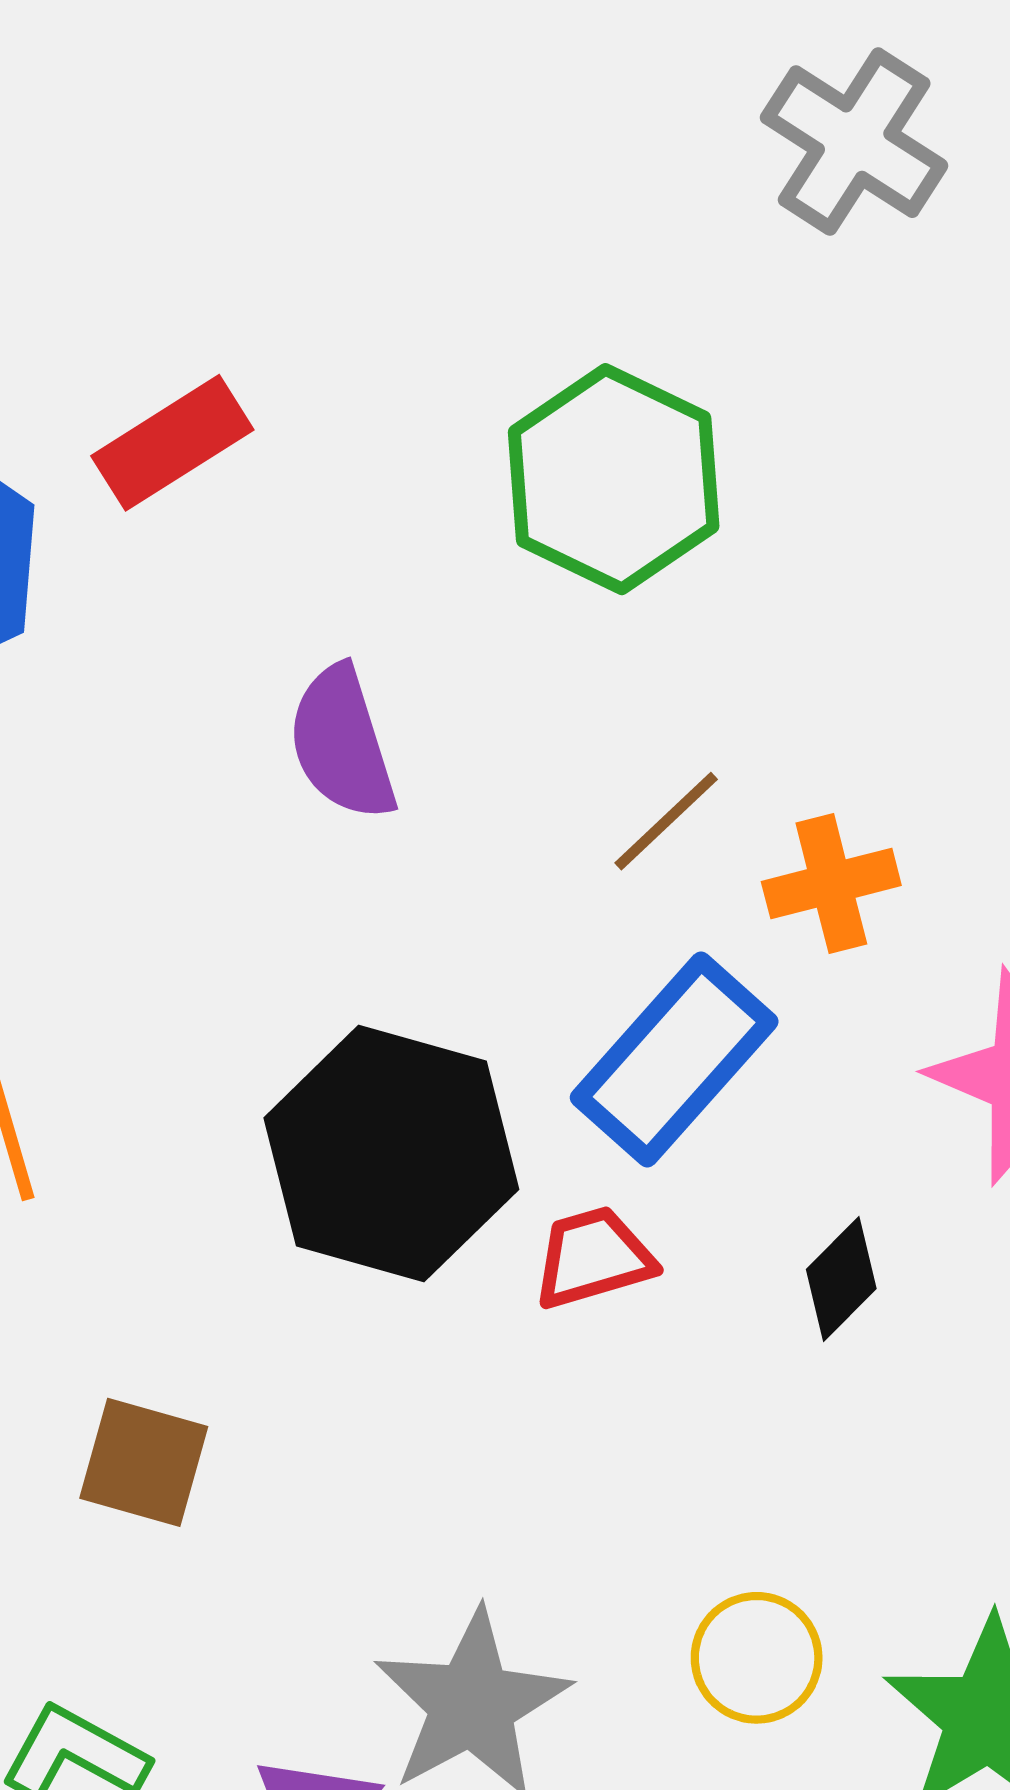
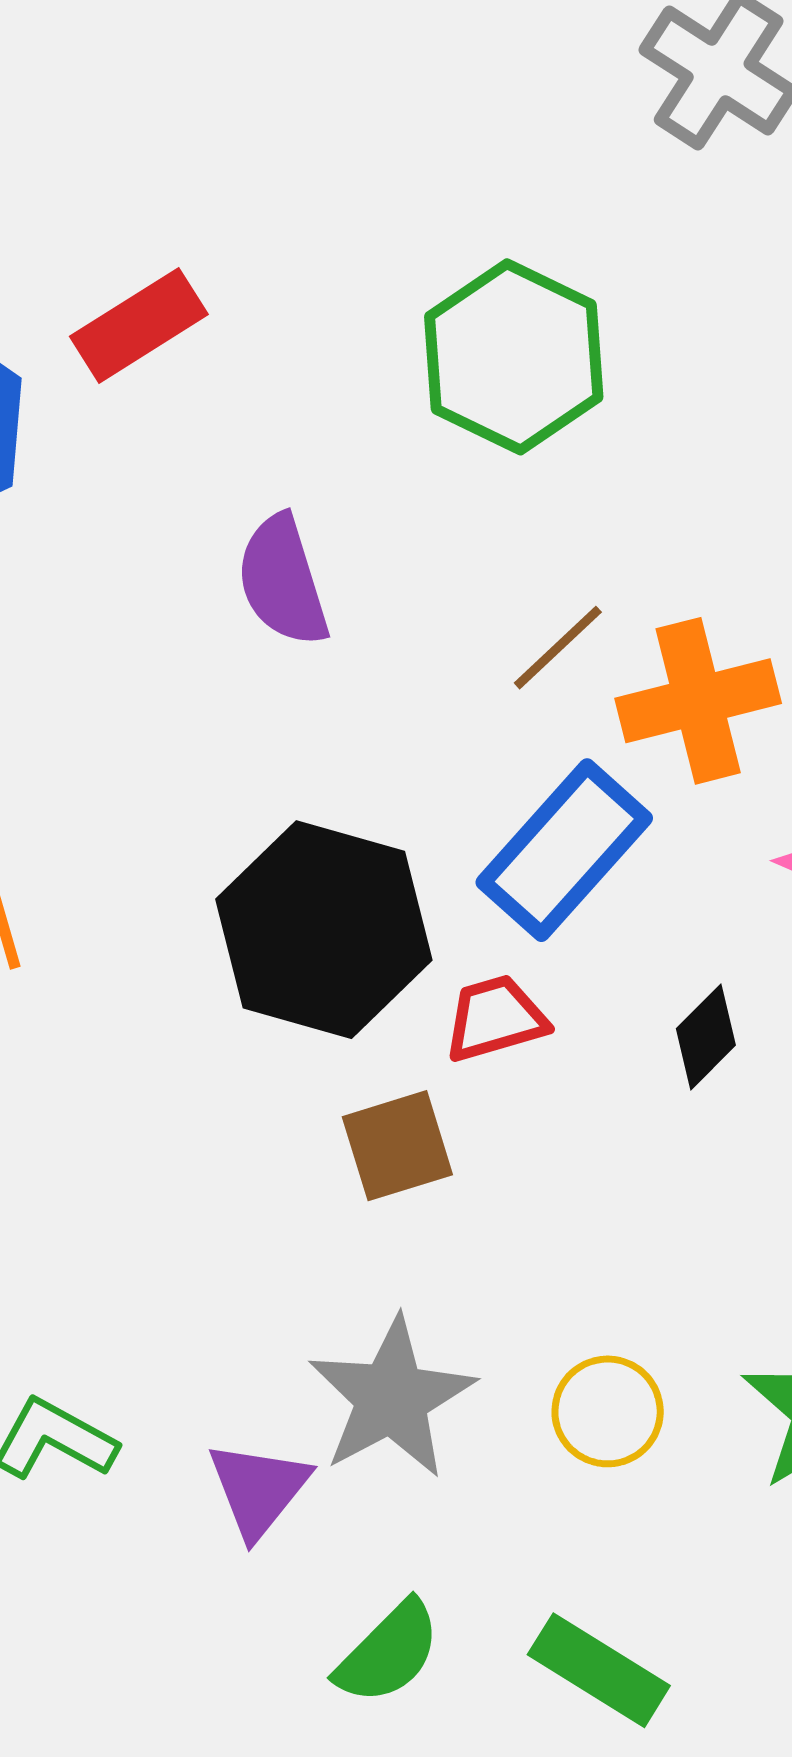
orange cross: (831, 884) -> (698, 701), size x1.4
brown square: (144, 1462) -> (397, 1146), moved, turned -33
yellow circle: (757, 1658) -> (608, 1411), moved

